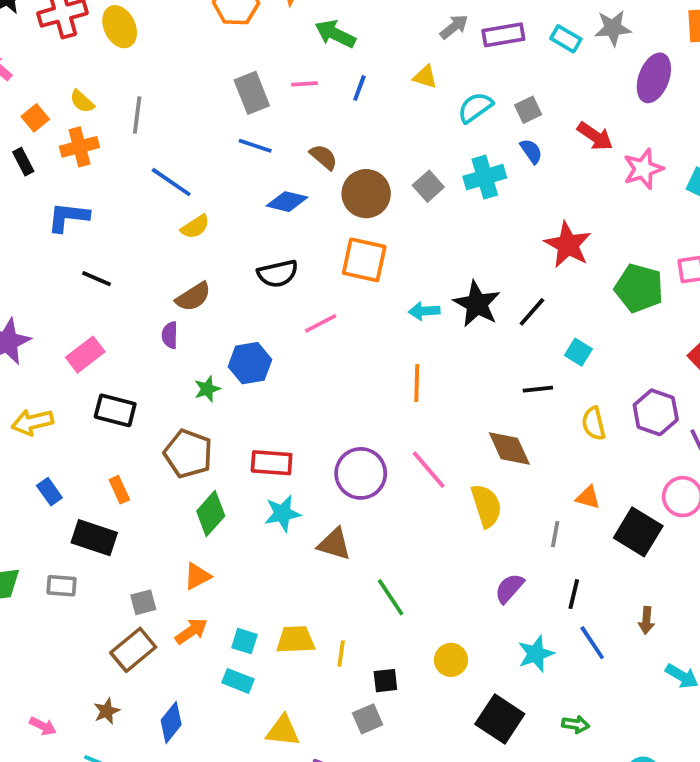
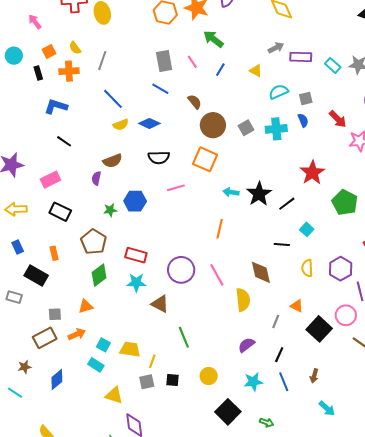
pink line: (304, 84) -> (192, 62), turned 48
blue diamond: (287, 202) -> (149, 123), moved
gray square: (368, 719) -> (147, 382), moved

